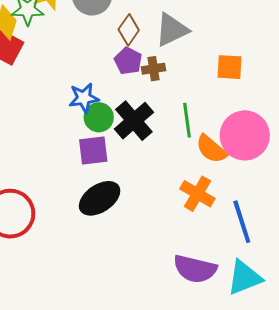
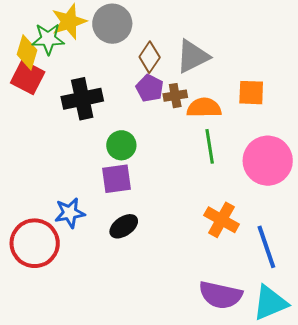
blue star: (84, 98) -> (70, 213), moved
black cross: (134, 121) -> (82, 99), moved, turned 30
orange semicircle: (211, 149) -> (204, 108), moved, turned 140
black ellipse: (100, 198) -> (124, 226), size x0.7

